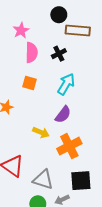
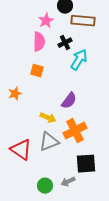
pink star: (21, 30) -> (46, 21), moved
cyan arrow: (66, 84) -> (79, 60), moved
gray triangle: (43, 180) -> (49, 142), moved, turned -40

